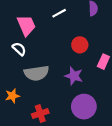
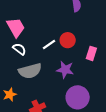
white line: (59, 13) -> (49, 44), moved
white semicircle: (19, 49) -> (19, 49), moved

